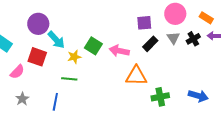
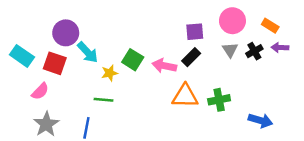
black rectangle: (150, 44) -> (191, 57), moved
red square: (37, 57) -> (55, 63), moved
green cross: (160, 97) -> (219, 100), moved
gray star: (22, 99) -> (46, 124), size x1.5

